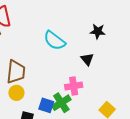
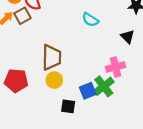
cyan semicircle: (54, 41) -> (90, 20), size x0.7
blue square: (46, 105) -> (88, 91), turned -35

